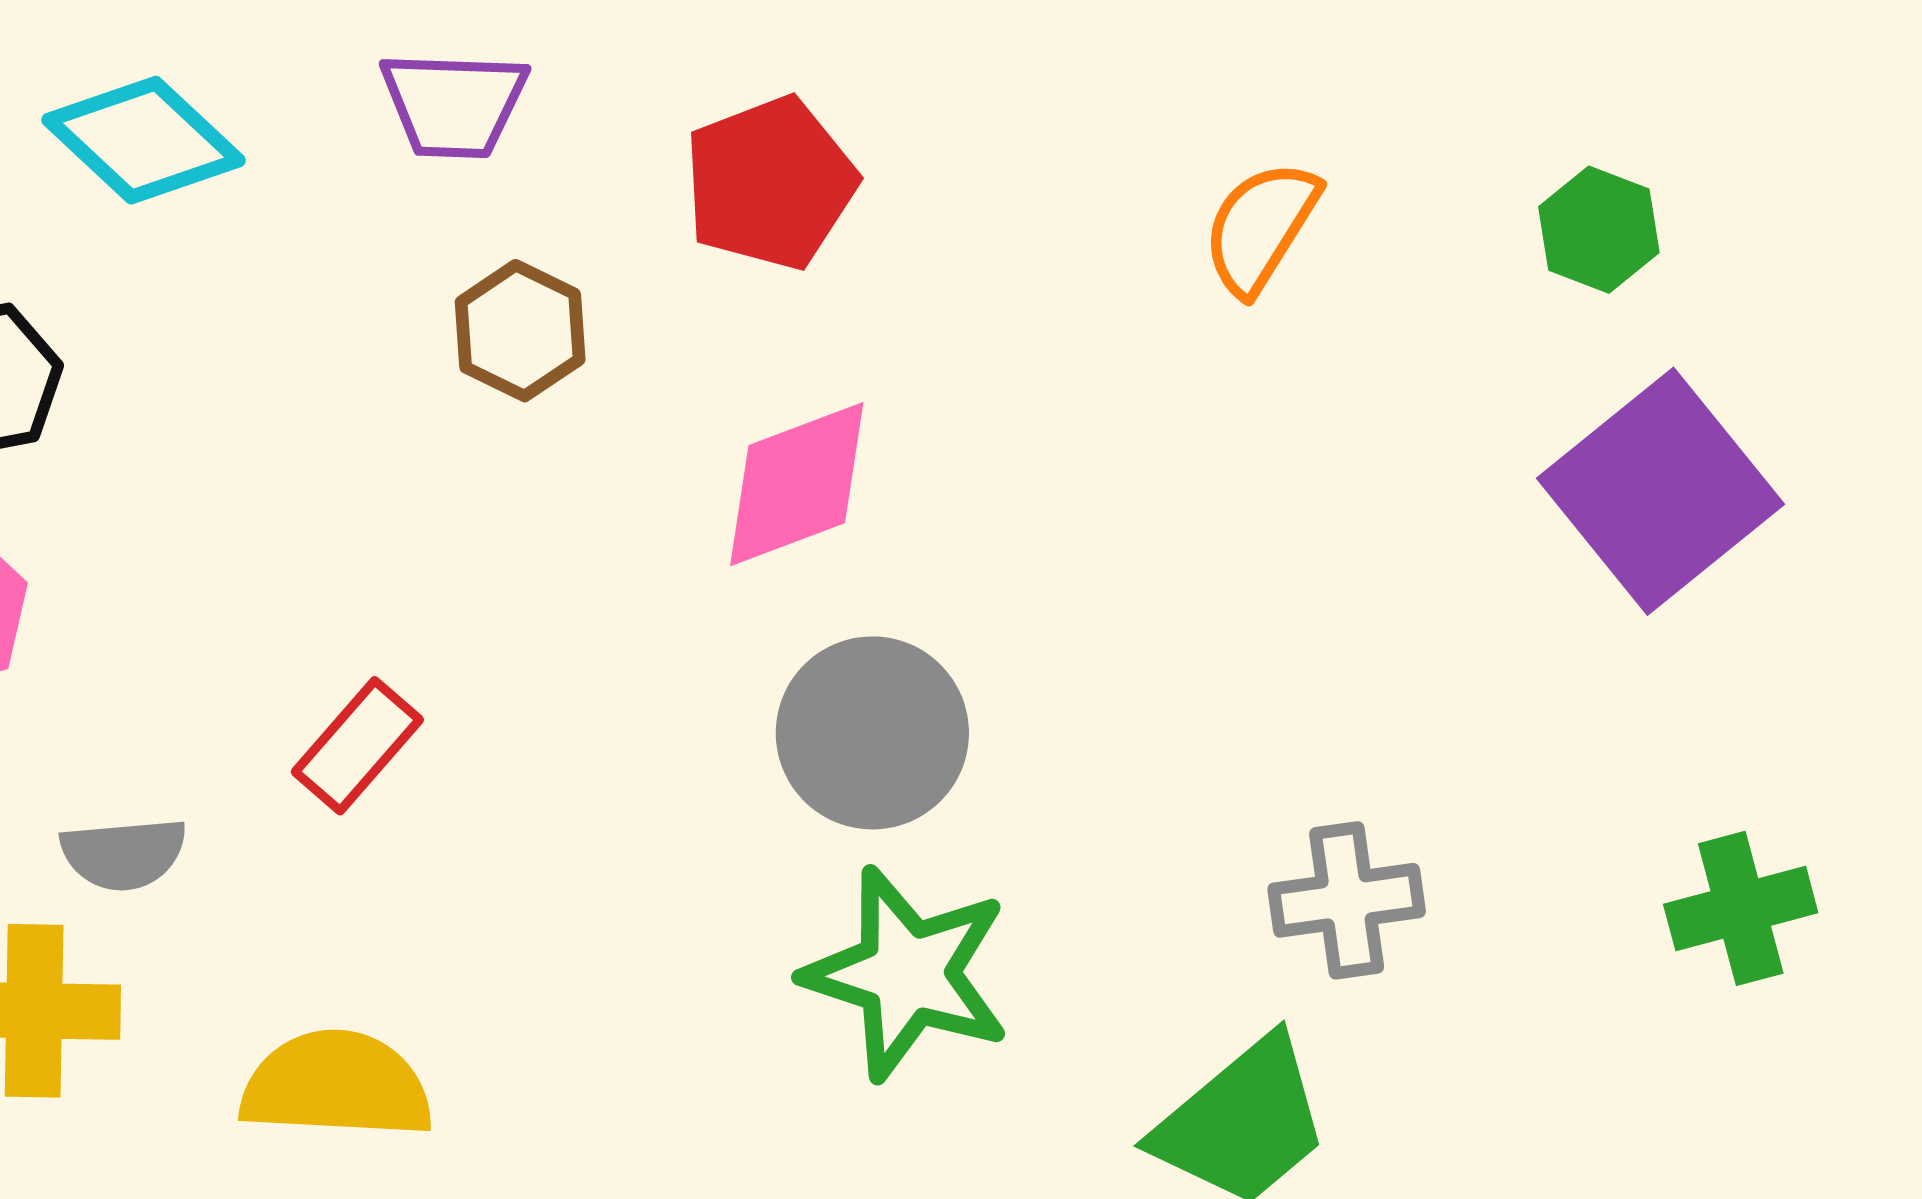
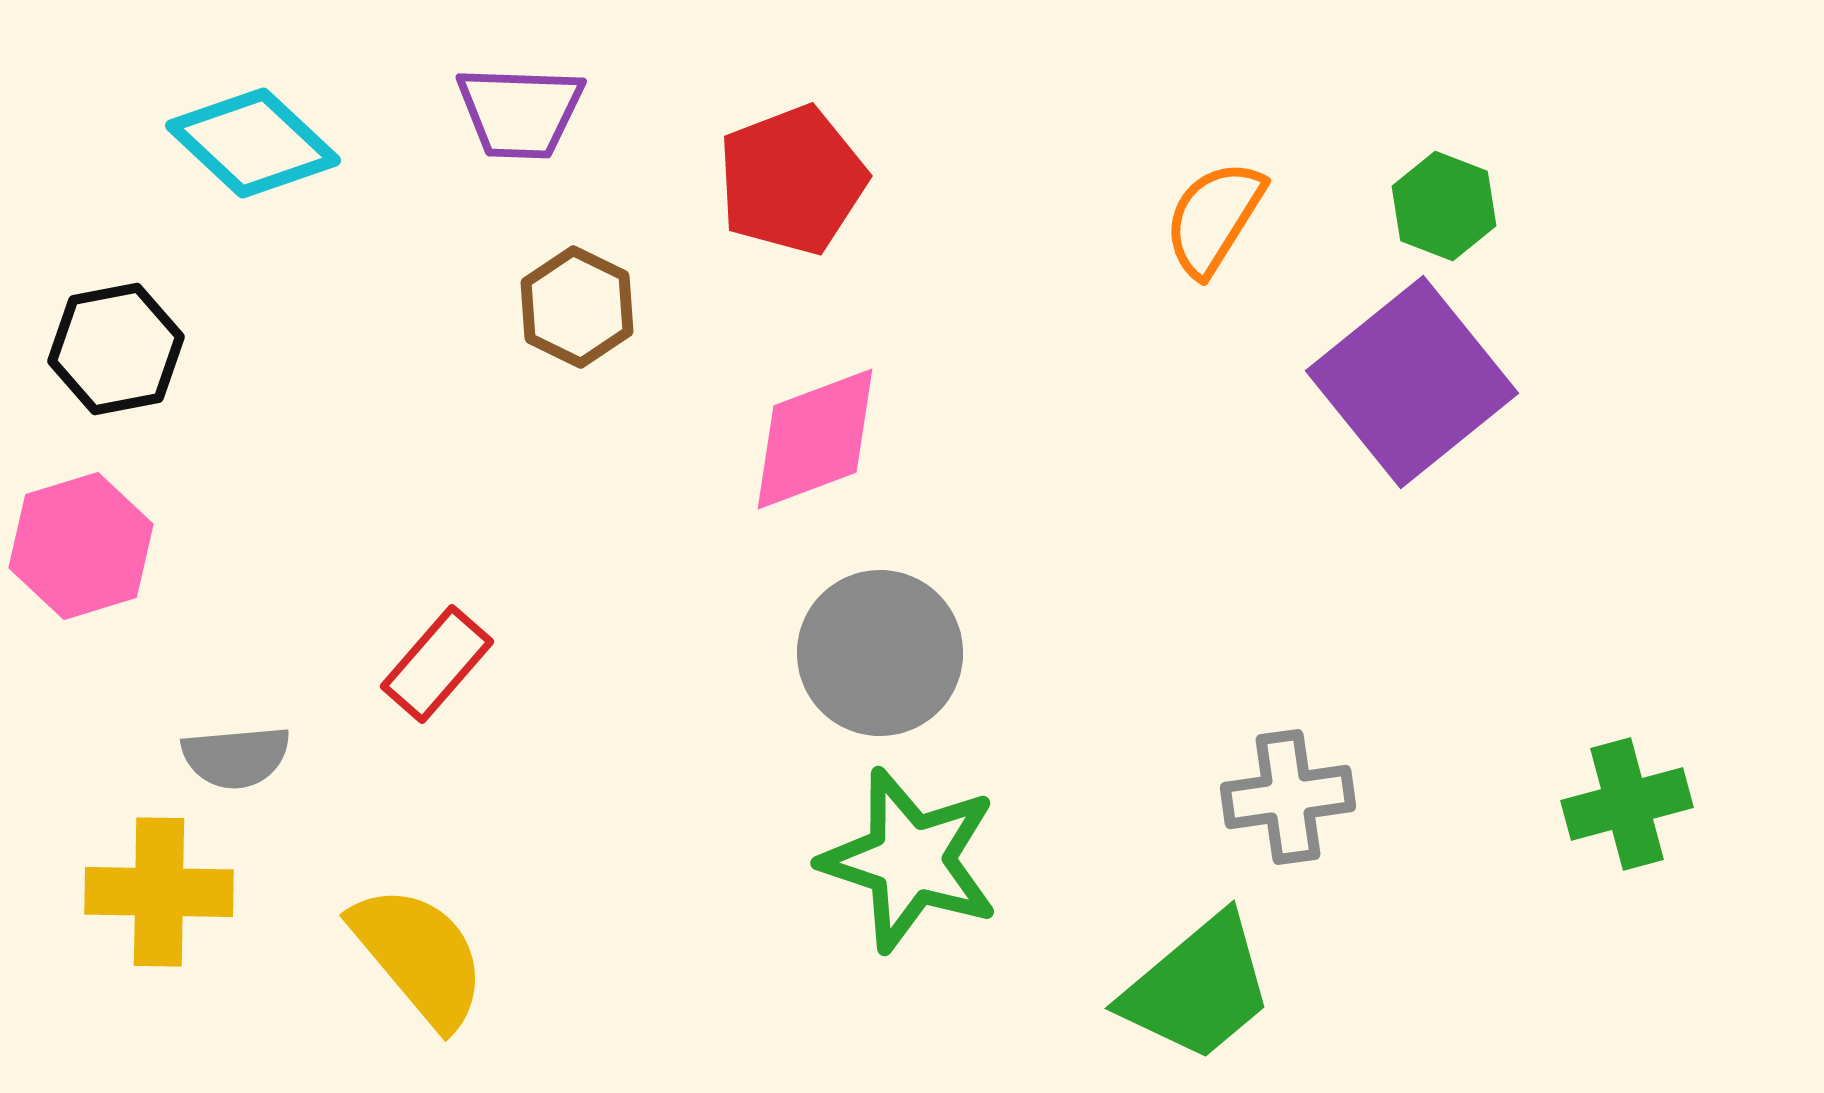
green hexagon: (1599, 230) -> (1444, 206), moved
purple square: (1661, 491) -> (1412, 382), moved
yellow semicircle: (336, 1085) -> (419, 956), turned 47

